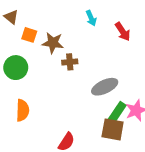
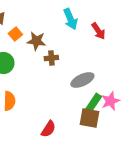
cyan arrow: (91, 18) -> (70, 19), size x1.5
orange square: (29, 35) -> (15, 34), turned 32

